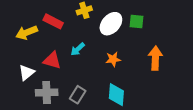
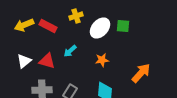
yellow arrow: (27, 33) -> (24, 25), moved
orange arrow: (155, 58) -> (141, 73), moved, turned 40
white triangle: (27, 73) -> (24, 61), moved

